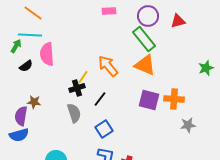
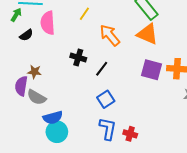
yellow line: (83, 77) -> (84, 14), moved
black cross: (77, 88) -> (78, 58), turned 35
gray semicircle: (74, 113) -> (37, 97), moved, turned 138
blue semicircle: (19, 135) -> (53, 118), moved

